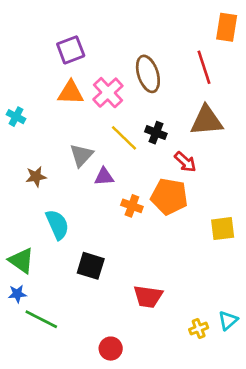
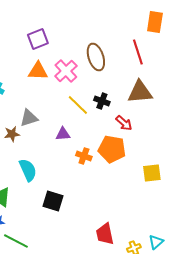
gray triangle: (81, 155) -> (29, 118), moved, turned 30
red trapezoid: (148, 297) -> (105, 234), moved, turned 70

